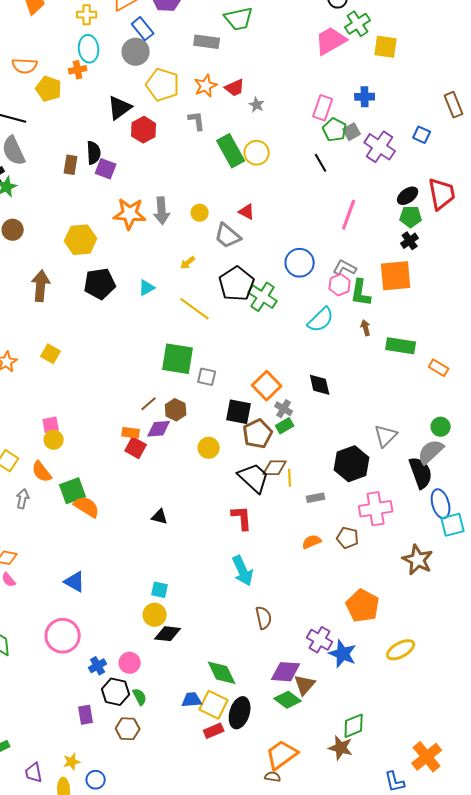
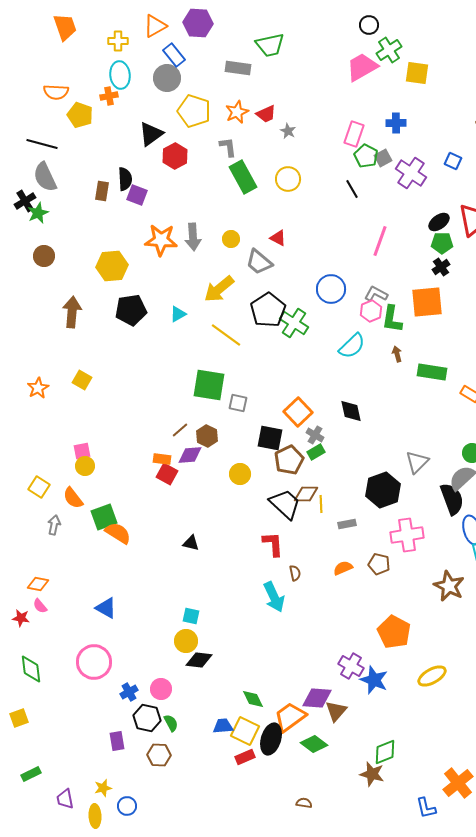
green rectangle: (231, 151) -> (243, 177), moved
yellow arrow: (188, 263) -> (219, 289), size x2.0
brown semicircle: (264, 618) -> (295, 573), moved, size x0.7
green diamond: (222, 673) -> (253, 699), size x0.7
green diamond: (288, 700) -> (314, 744), moved
orange trapezoid: (282, 755) -> (290, 717), moved

